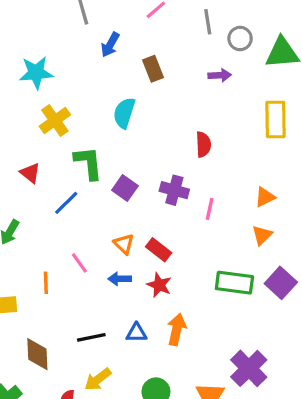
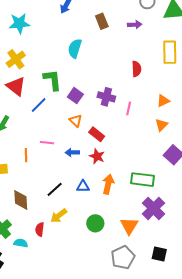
brown rectangle: (153, 69) -> (102, 21), moved
yellow cross: (55, 120) -> (16, 59), moved
red semicircle: (203, 144) -> (136, 69), moved
red triangle: (30, 173) -> (16, 86), size x1.5
orange triangle: (124, 244) -> (76, 121), moved
pink line: (79, 263) -> (47, 143), turned -48
green rectangle: (234, 283) -> (143, 180), moved
black line: (91, 337) -> (55, 189), turned -30

